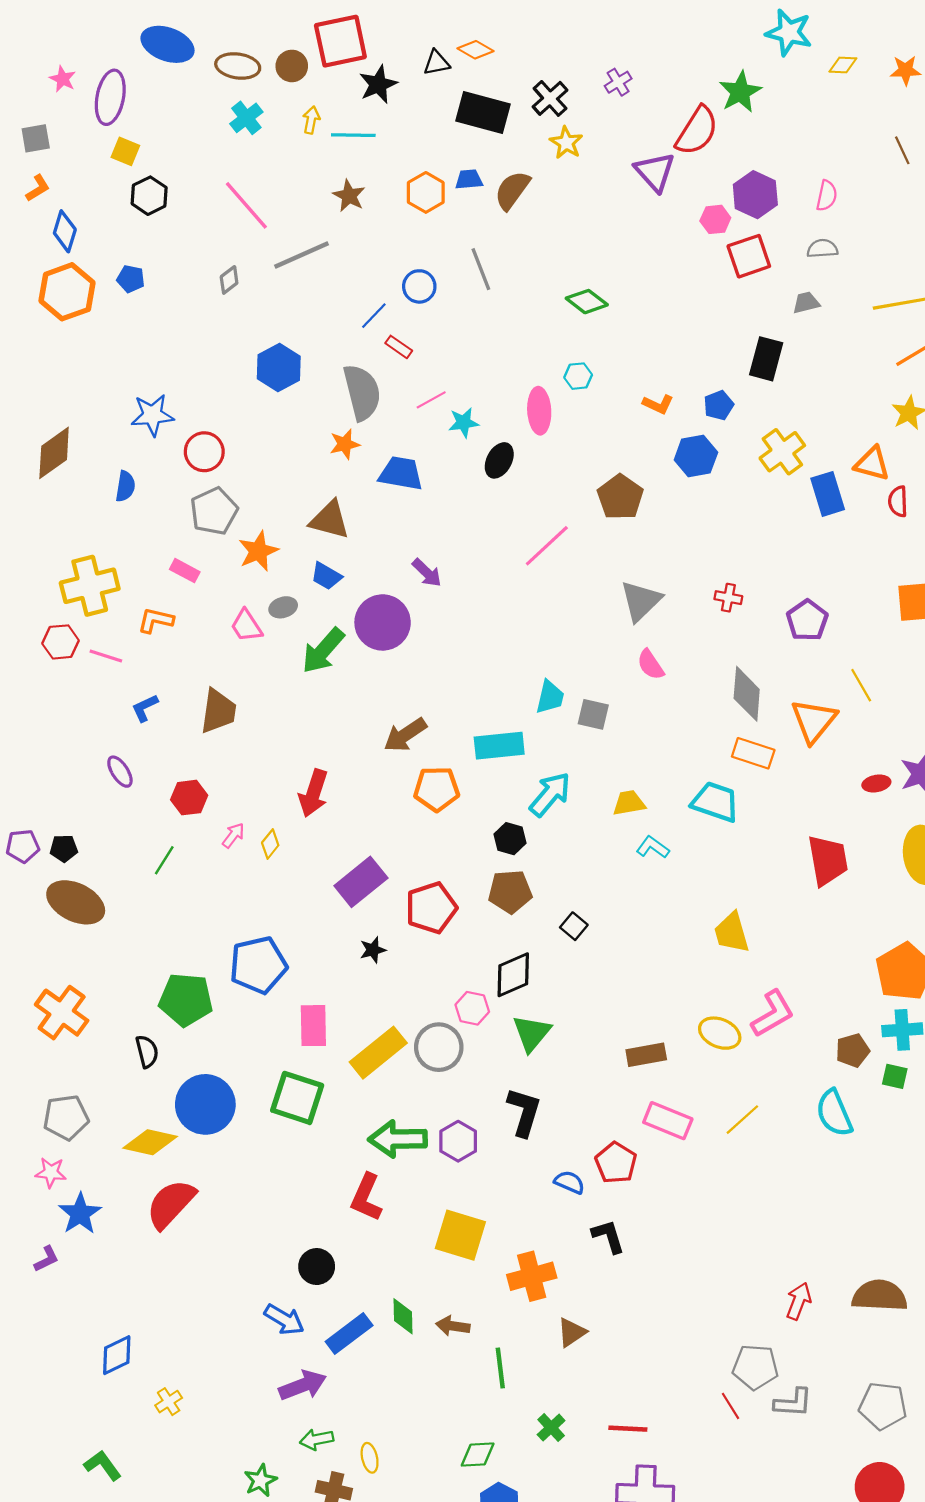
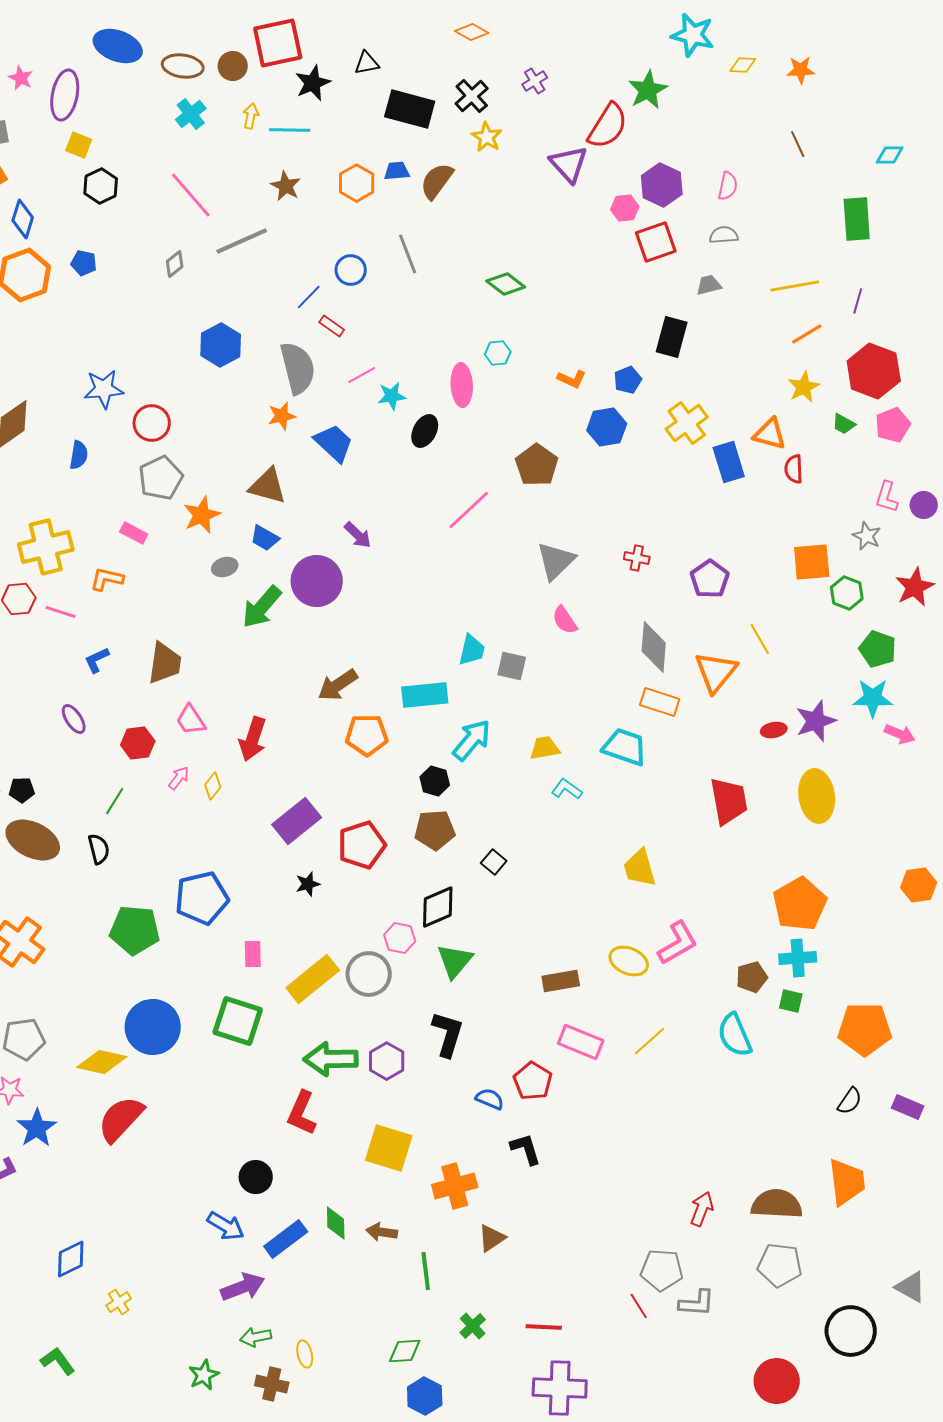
orange diamond: (475, 50) -> (472, 32), moved
blue trapezoid: (401, 473) -> (334, 443), turned 33
pink trapezoid: (246, 626) -> (191, 720), moved
pink rectangle: (313, 1026) -> (253, 954), size x0.7
black semicircle: (147, 1051) -> (99, 849), moved
gray pentagon: (883, 1406) -> (780, 1265), moved

